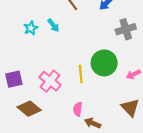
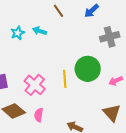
cyan arrow: (53, 25) -> (40, 31), turned 144
pink semicircle: (78, 109) -> (39, 115), moved

